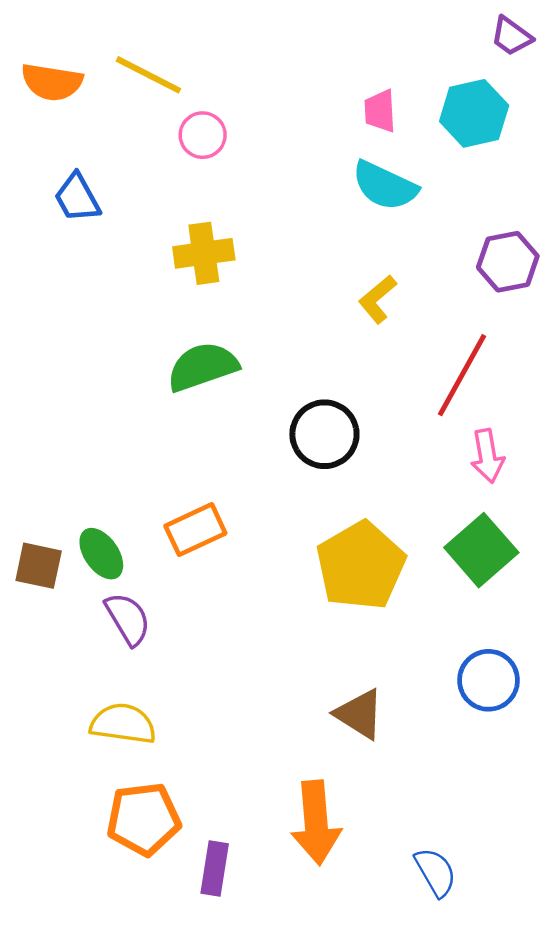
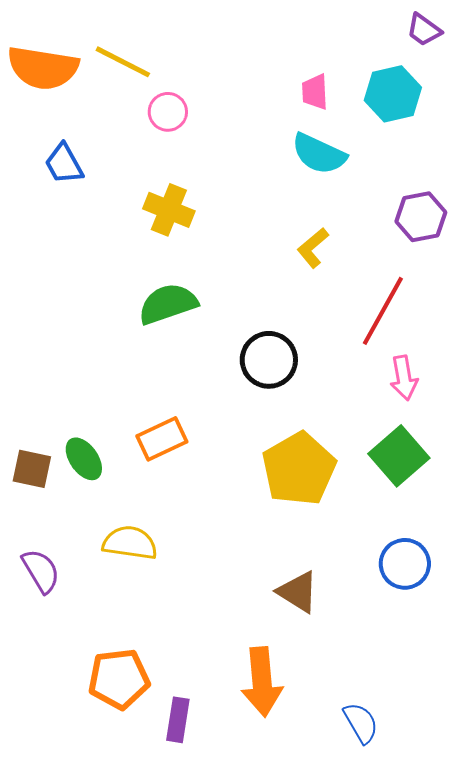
orange semicircle: (52, 82) -> (43, 68), size x1.4
yellow cross: (204, 253) -> (169, 210), turned 30
purple semicircle: (128, 619) -> (41, 571), moved
yellow semicircle: (123, 724) -> (130, 543), moved

